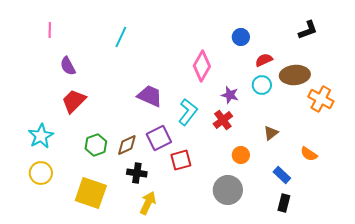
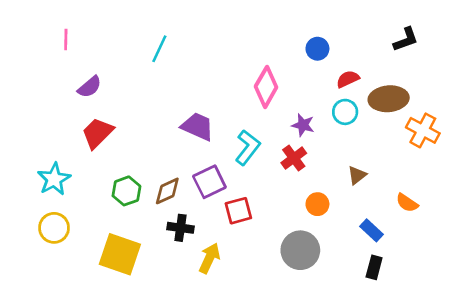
purple semicircle: (68, 66) -> (90, 87), turned -102
yellow arrow: (148, 203) -> (209, 258), moved

